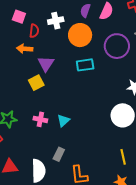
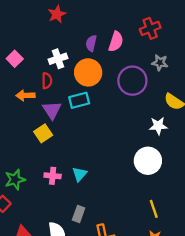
pink square: (19, 17) -> (15, 59), turned 32
red semicircle: (34, 31) -> (47, 81), moved
cyan rectangle: (85, 65) -> (79, 100), moved

